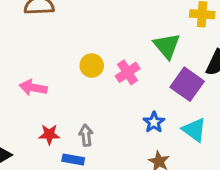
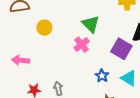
green triangle: (167, 46) -> (91, 24), moved
yellow circle: (92, 66) -> (44, 28), moved

